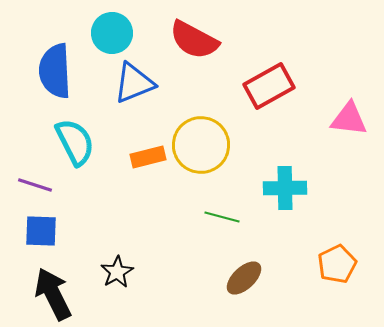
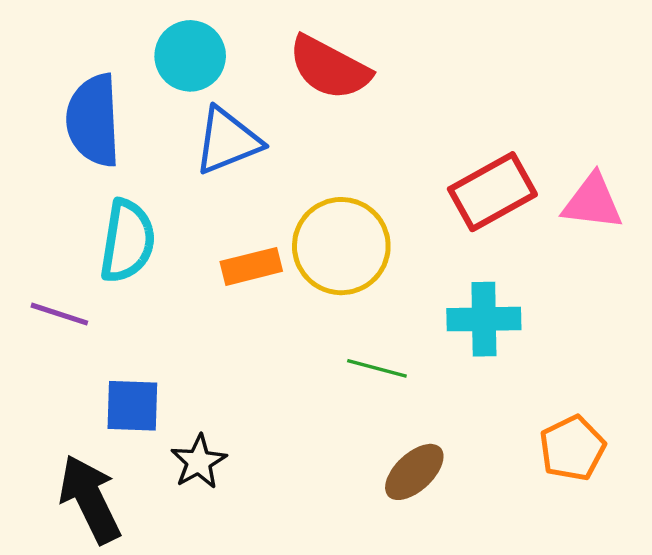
red rectangle: (269, 86) -> (492, 192), moved
cyan semicircle: (75, 142) -> (127, 241), turned 36
blue square: (41, 231) -> (132, 406), moved

